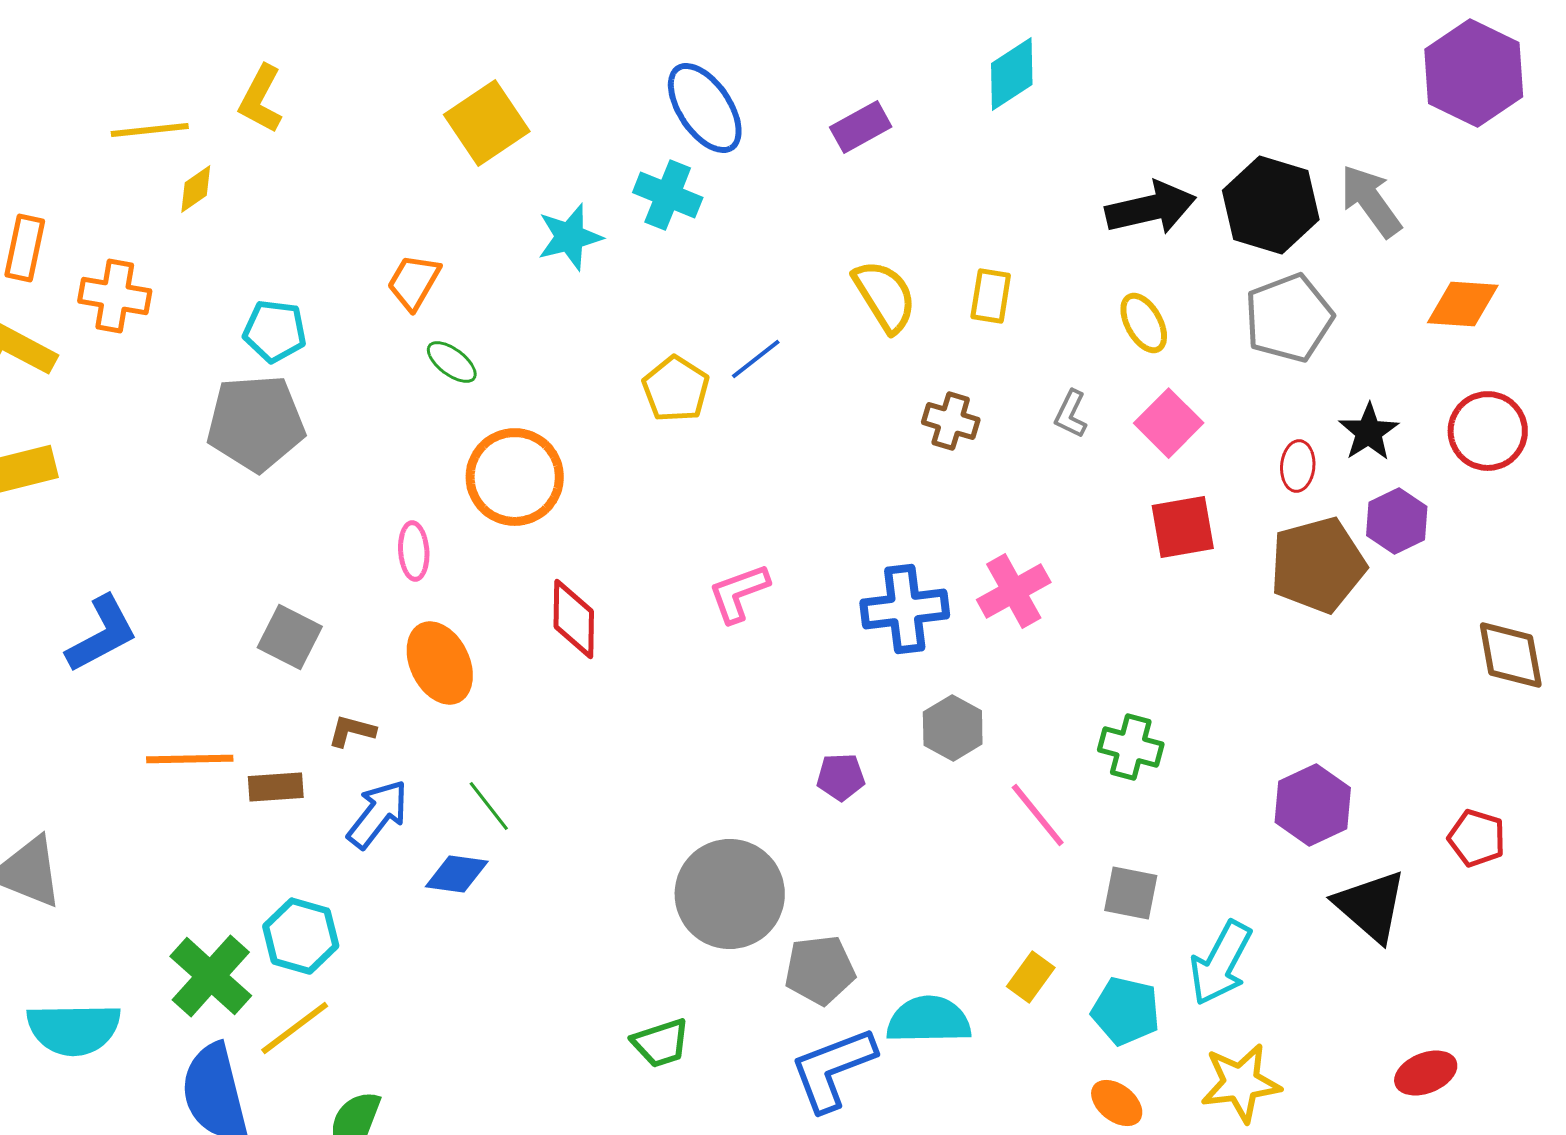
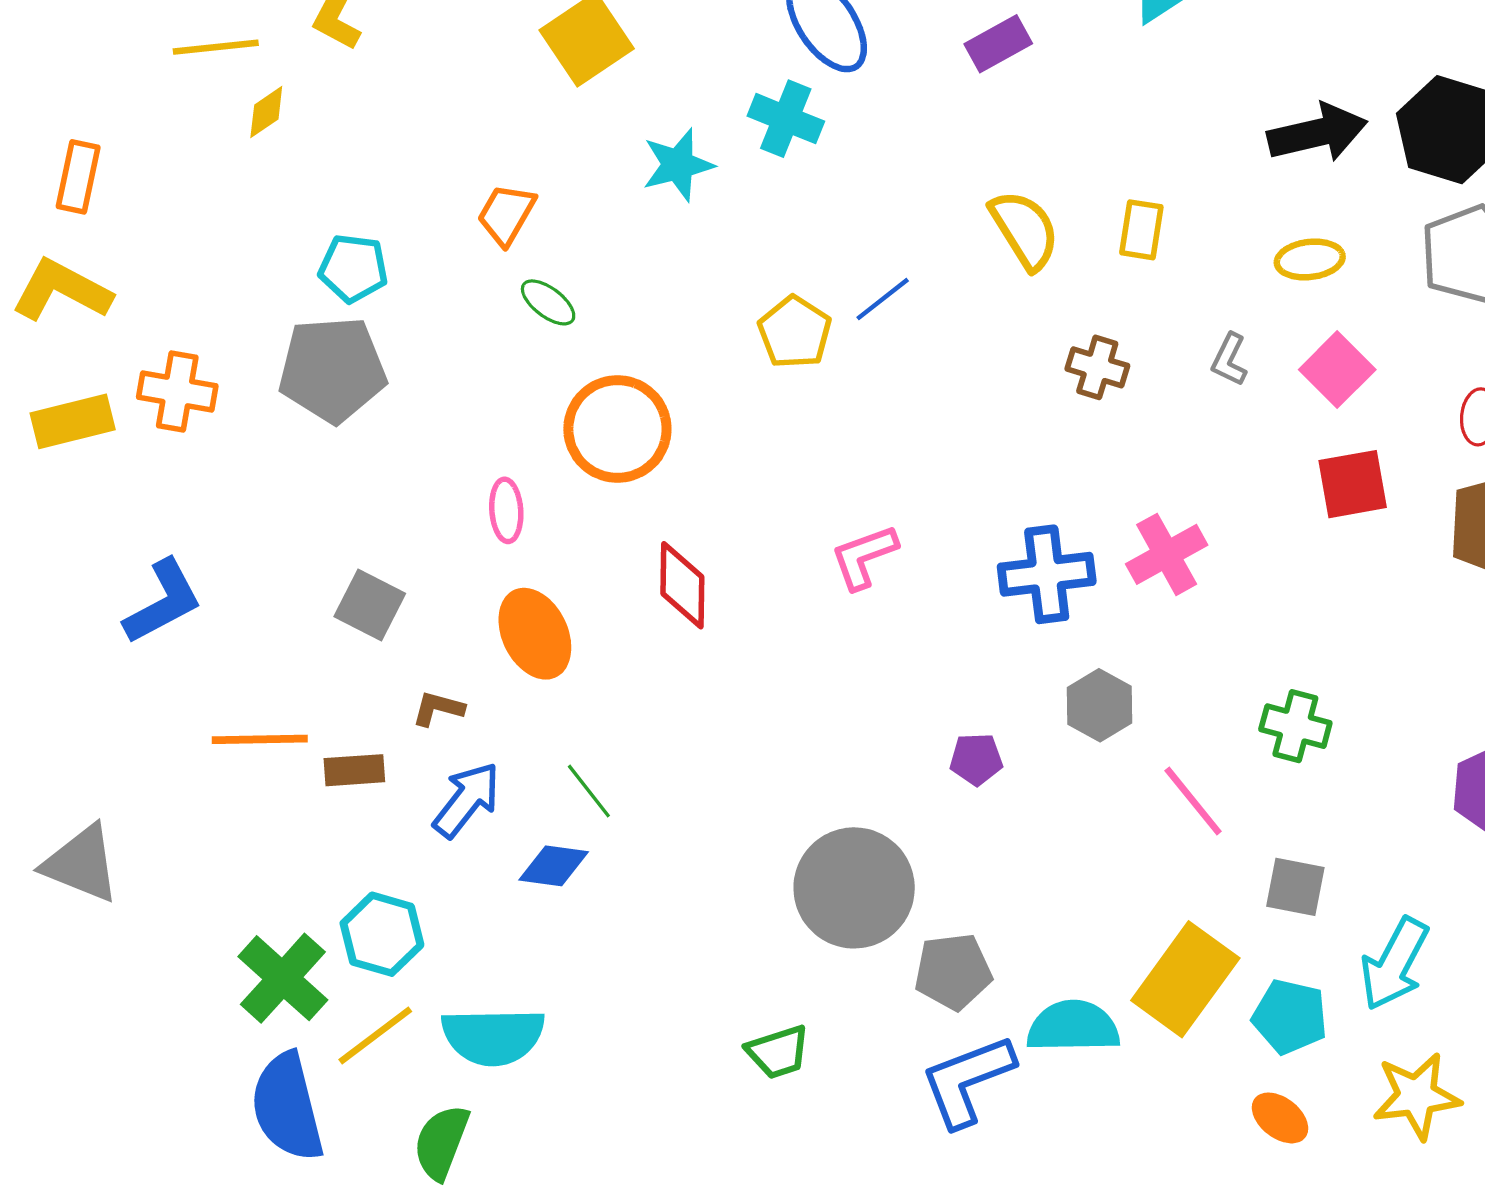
orange cross: (115, 296) -> (177, 392), moved
yellow ellipse: (1144, 323) -> (1310, 259), turned -68
yellow rectangle: (1031, 977) -> (1185, 979), size x2.0
cyan semicircle: (74, 1029) -> (493, 1037), moved

